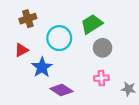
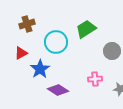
gray circle: (102, 48) -> (112, 51), moved

